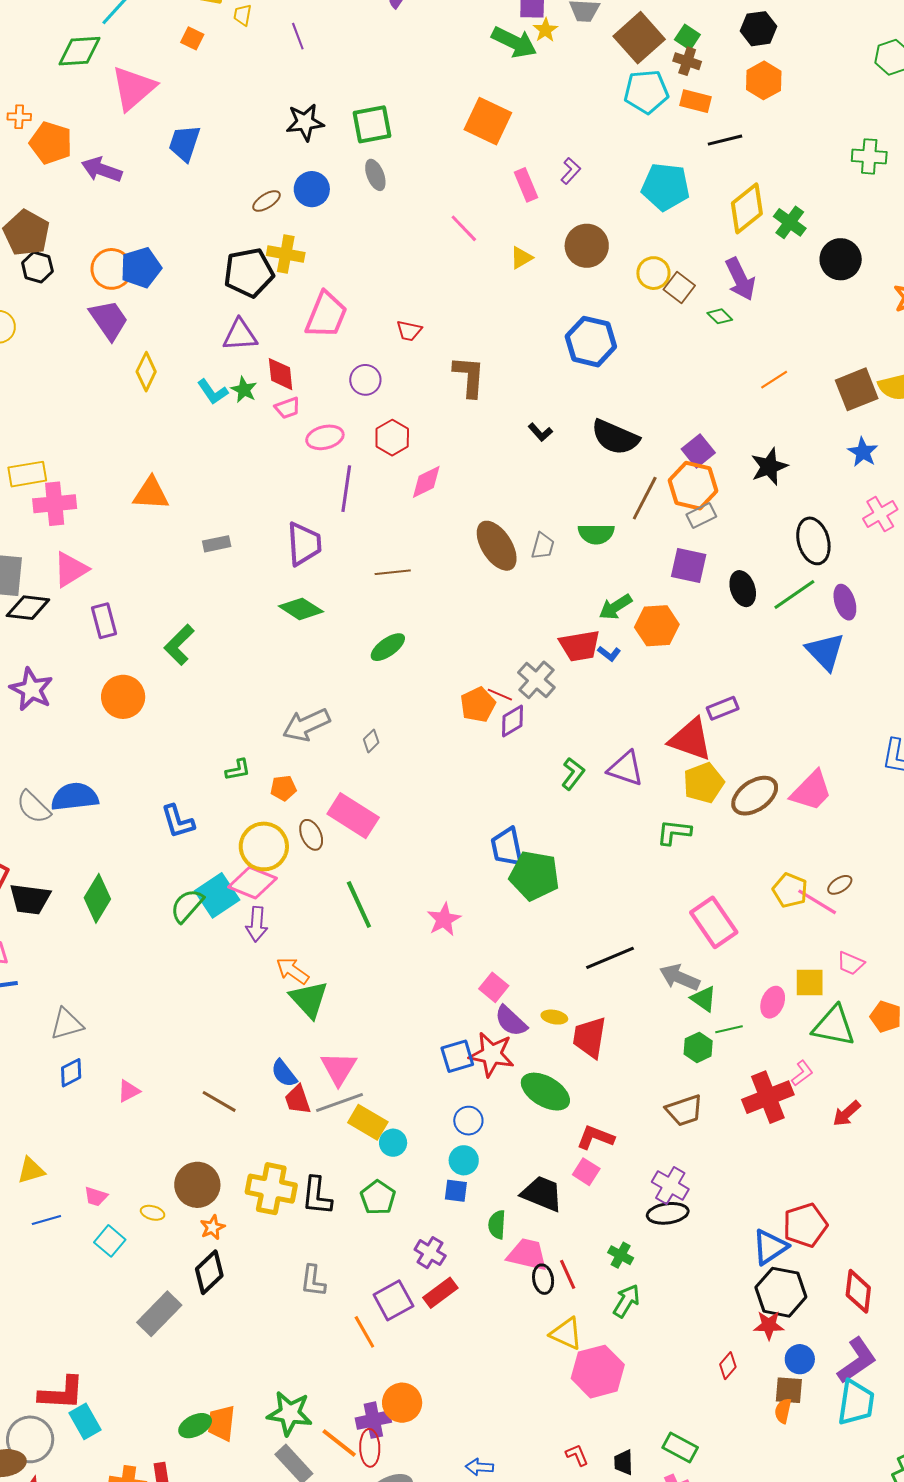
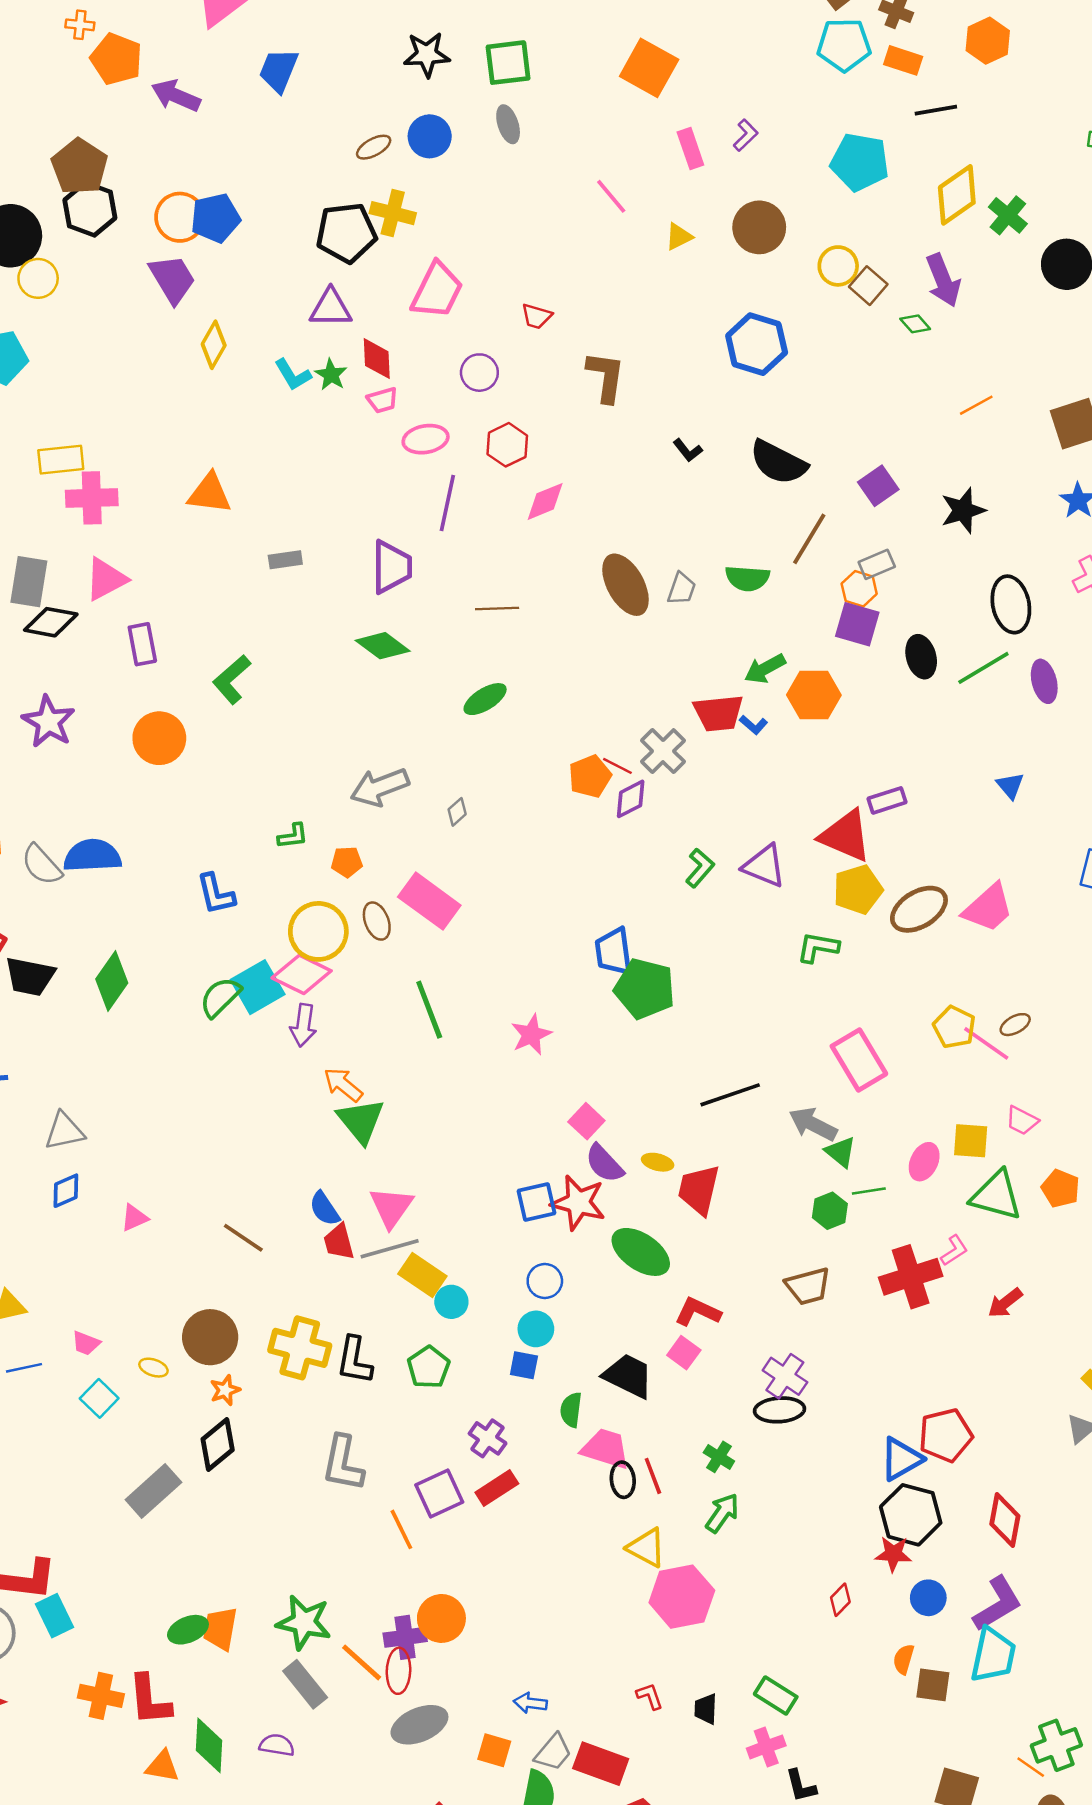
black hexagon: (37, 267) -> (90, 209), size x1.4
orange hexagon: (693, 486) -> (859, 589), moved, size x0.6
blue triangle: (825, 652) -> (1010, 786), moved, size x0.6
gray L-shape: (313, 1281) -> (343, 1463), size x1.4
brown square: (789, 1390) -> (933, 1685), moved

